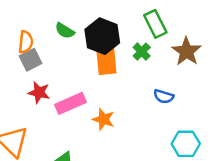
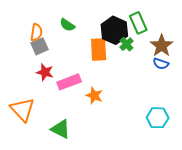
black hexagon: (102, 36) -> (114, 30), moved
blue semicircle: (164, 96) -> (161, 64), moved

